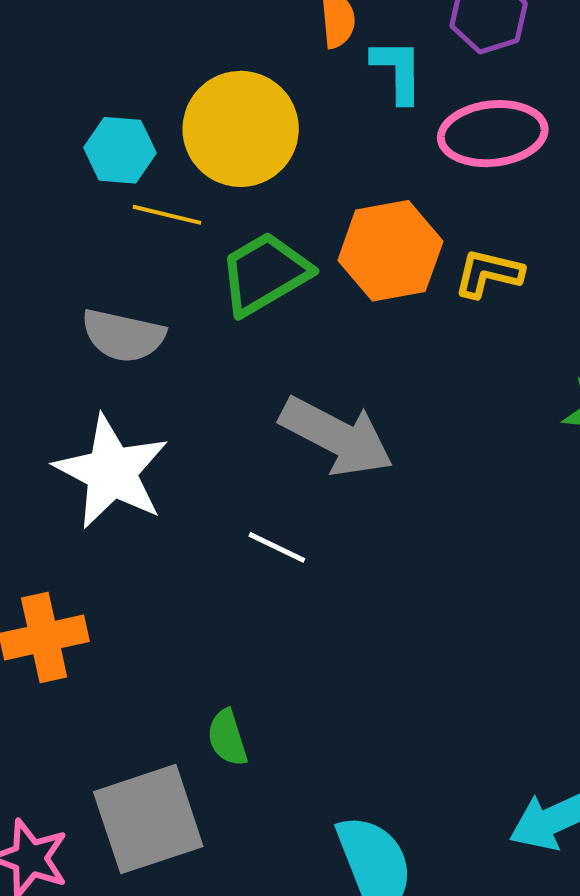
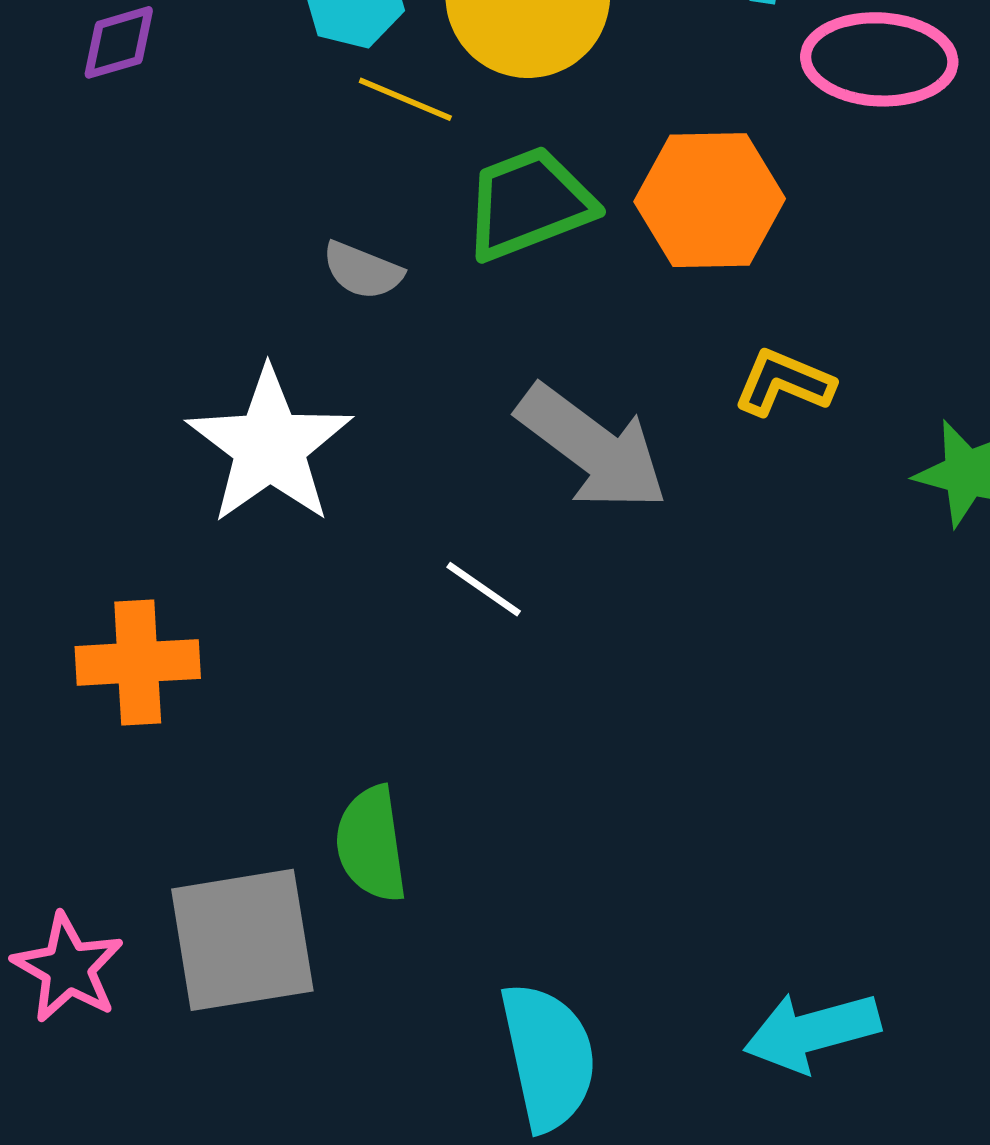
yellow L-shape: (488, 273) -> (784, 383), moved
gray semicircle: (123, 336) -> (363, 270), moved, size x0.7
green semicircle: (227, 738) -> (371, 844), size x1.4

